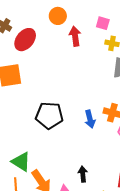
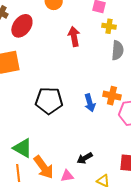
red arrow: (75, 36) -> (74, 36), moved
black arrow: (83, 174) -> (85, 158), turned -112

